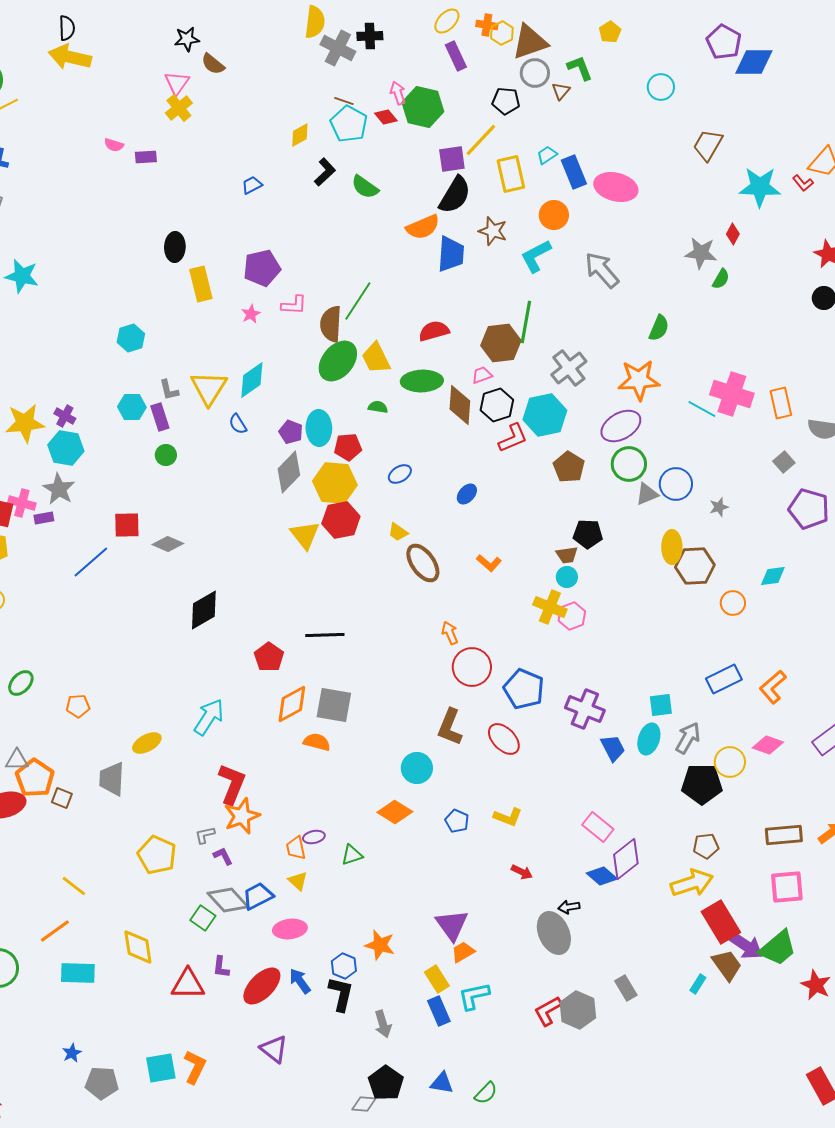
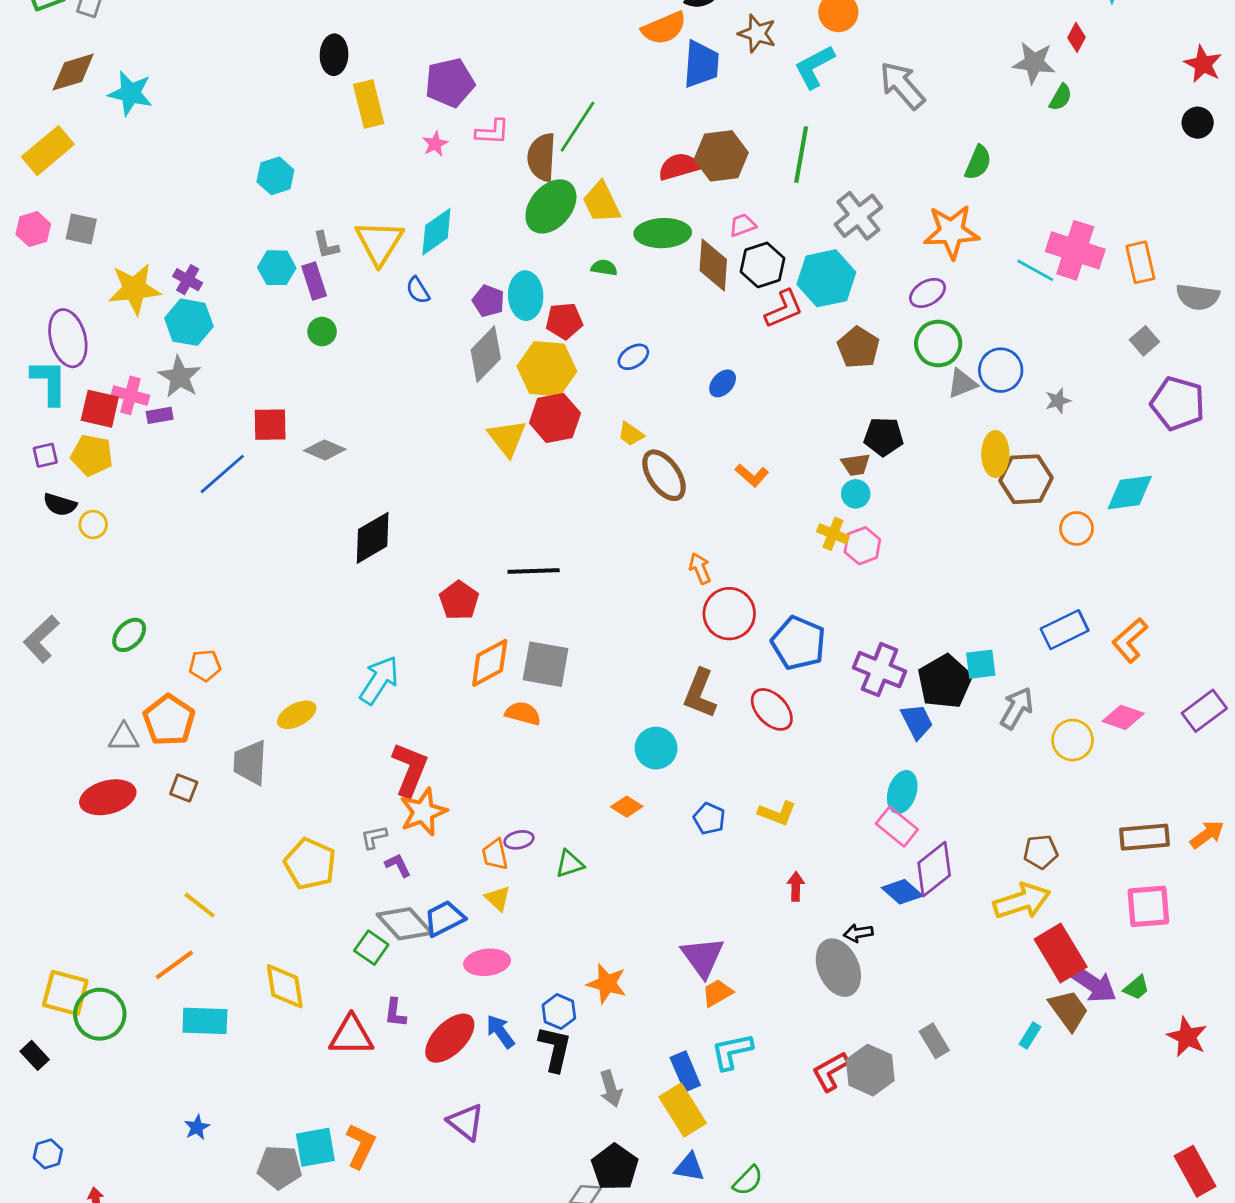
brown hexagon: (501, 343) -> (721, 156), moved
purple ellipse: (621, 426) -> (927, 293), size x0.7
cyan diamond: (773, 576) -> (1130, 493), size x1.4
yellow cross: (550, 607) -> (833, 534), size x0.7
cyan ellipse: (649, 739) -> (902, 792), moved
orange pentagon: (35, 778) -> (169, 720), moved
black pentagon: (702, 784) -> (945, 682), moved, turned -30
orange diamond: (395, 812) -> (627, 807), size x0.7
red arrow: (522, 872) -> (796, 886), turned -115
green trapezoid: (778, 948) -> (1136, 988), size x0.5
yellow rectangle: (437, 979) -> (683, 1110), moved, size x1.4
gray pentagon: (102, 1083) -> (279, 1167), moved

